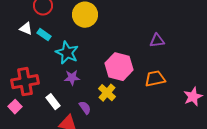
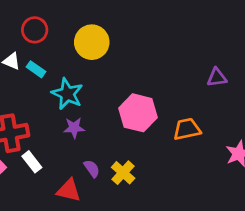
purple triangle: (157, 41) -> (217, 77), moved
yellow cross: (107, 93) -> (123, 173), moved
white rectangle: (53, 102) -> (32, 162), moved

